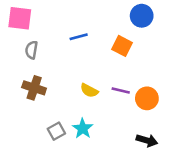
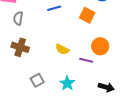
purple line: (121, 90) -> (86, 60), moved
orange circle: (147, 98) -> (100, 46), moved
cyan star: (83, 129) -> (67, 83), moved

